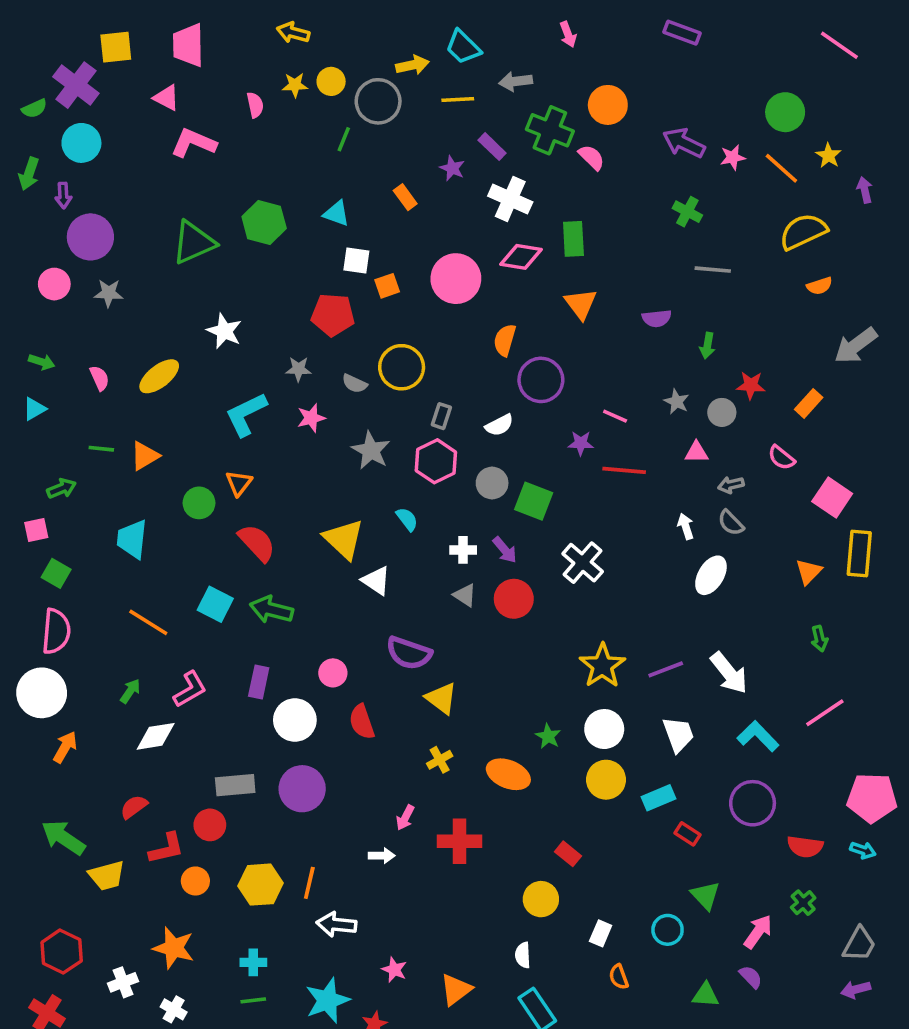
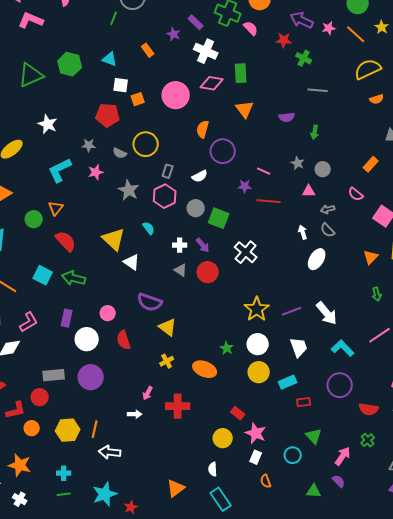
red star: (751, 385) -> (284, 40), moved
red rectangle: (687, 834) -> (304, 402), turned -40
pink star: (394, 970) -> (256, 433), moved, size x1.5

